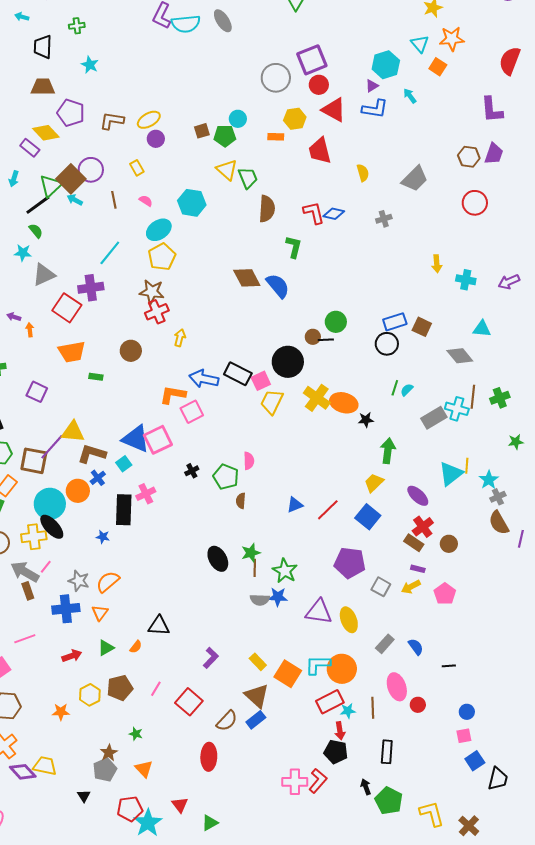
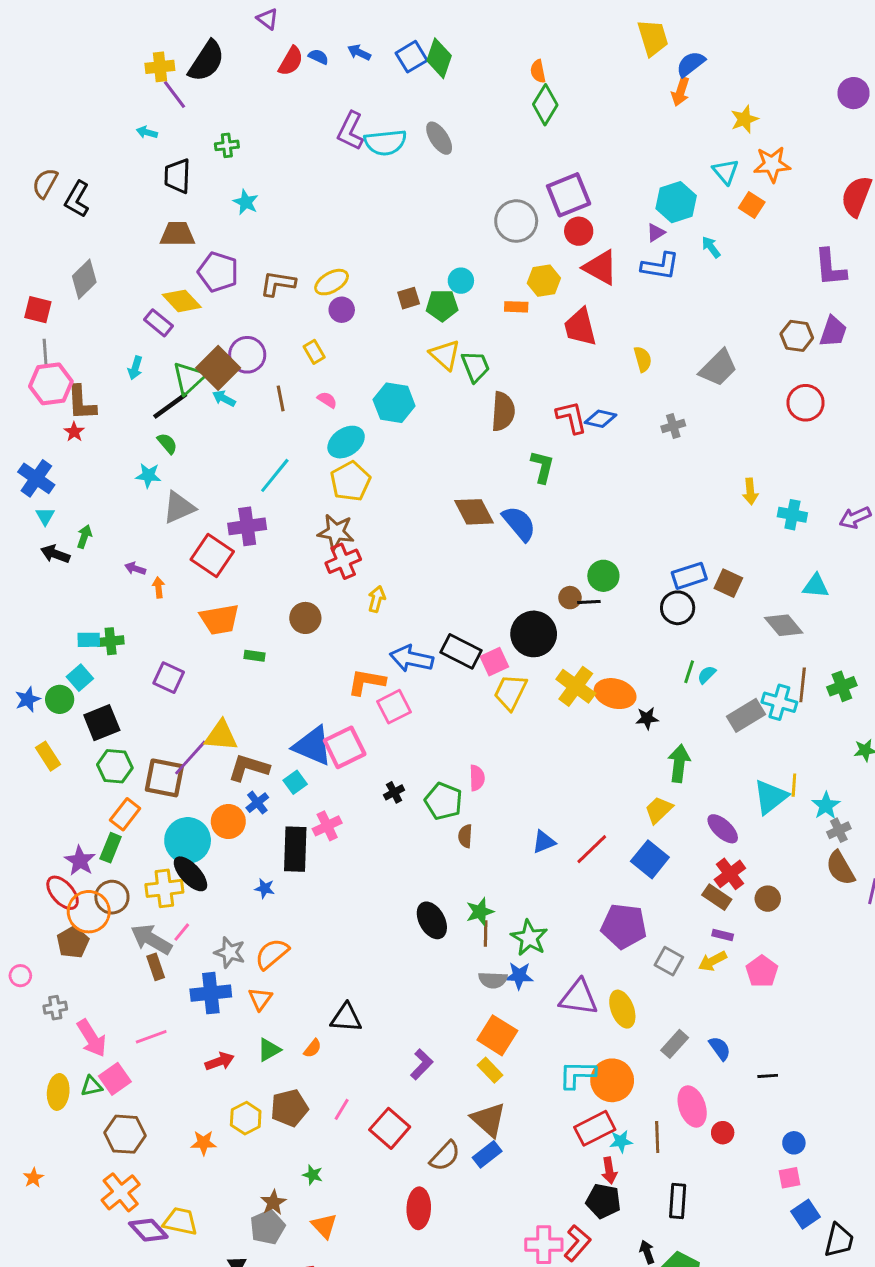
orange square: (288, 674) -> (497, 1035), moved

